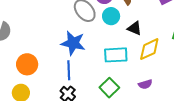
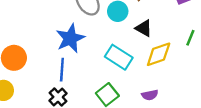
blue star: (73, 43) -> (70, 38), turned 30
cyan rectangle: (116, 55) -> (119, 57), turned 30

